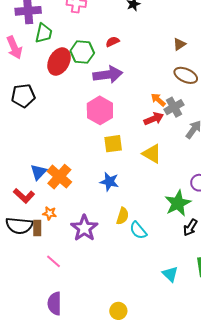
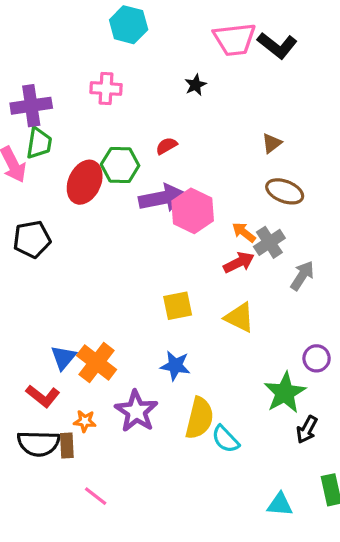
green trapezoid: (44, 33) -> (39, 143), moved
pink hexagon: (100, 110) -> (193, 211), moved
yellow semicircle: (123, 216) -> (199, 418), size x1.5
purple star: (84, 228) -> (136, 411), moved
cyan triangle: (170, 274) -> (280, 504), turned -36

